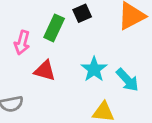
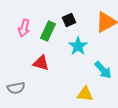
pink arrow: (22, 43) -> (24, 28), moved
cyan star: (94, 69) -> (78, 46), moved

